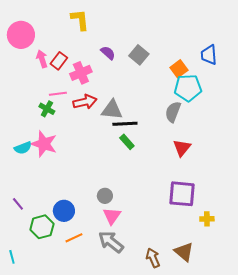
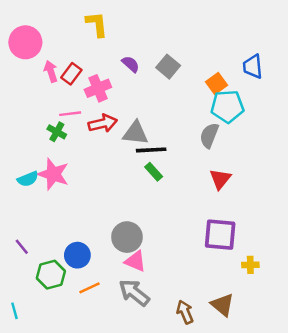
gray circle: (105, 196) -> (127, 237), size x1.6
pink triangle: (112, 216) -> (135, 261), turned -42

